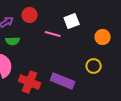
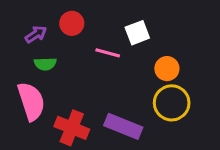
orange circle: (103, 37) -> (167, 69), moved
yellow circle: (94, 66) -> (172, 103), size x1.5

